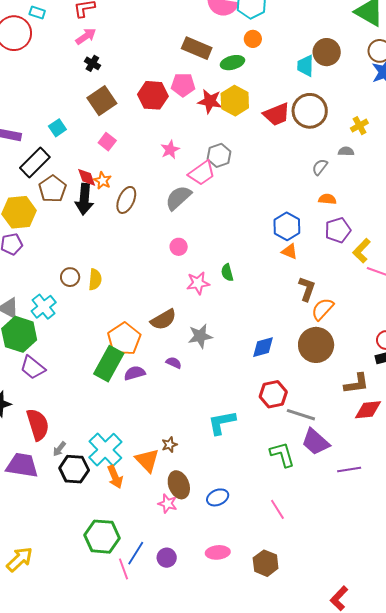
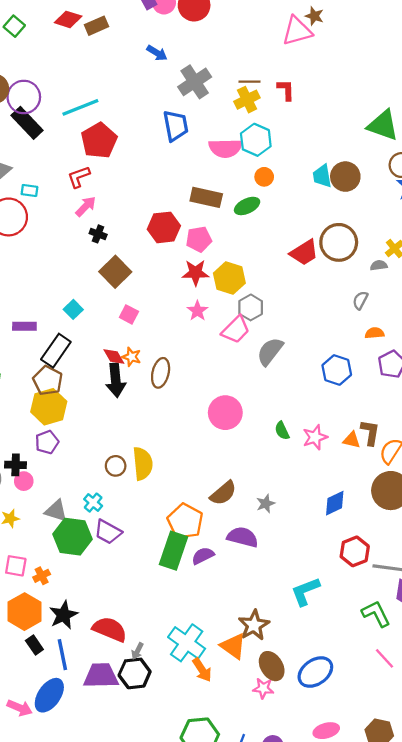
cyan trapezoid: (305, 66) -> (322, 176), moved
red hexagon: (153, 95) -> (164, 227), moved
red star: (210, 101) -> (196, 273), moved
yellow hexagon: (235, 101) -> (229, 278), moved
gray semicircle: (346, 151) -> (379, 265), moved
brown pentagon: (52, 189) -> (48, 381), moved
gray semicircle: (178, 198) -> (270, 351), moved
pink circle: (179, 247) -> (225, 413), size x1.8
orange triangle: (289, 252) -> (352, 440), moved
yellow semicircle: (95, 279) -> (143, 464), size x1.4
pink star: (198, 283) -> (315, 437), moved
cyan cross: (44, 307) -> (93, 503), size x0.7
gray star: (200, 336) -> (266, 504), size x0.7
purple semicircle: (174, 363) -> (243, 537), size x1.8
purple trapezoid: (33, 367) -> (108, 532), moved
red semicircle: (38, 425) -> (110, 629), turned -40
brown star: (169, 445) -> (254, 625), size x1.8
black hexagon: (74, 469) -> (135, 673), moved
blue ellipse: (218, 497) -> (315, 672), size x1.5
pink line: (277, 509) -> (384, 658), moved

